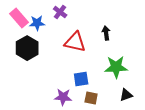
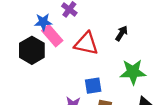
pink rectangle: (19, 18) -> (52, 36), moved
black arrow: (106, 33) -> (122, 33), turned 40

